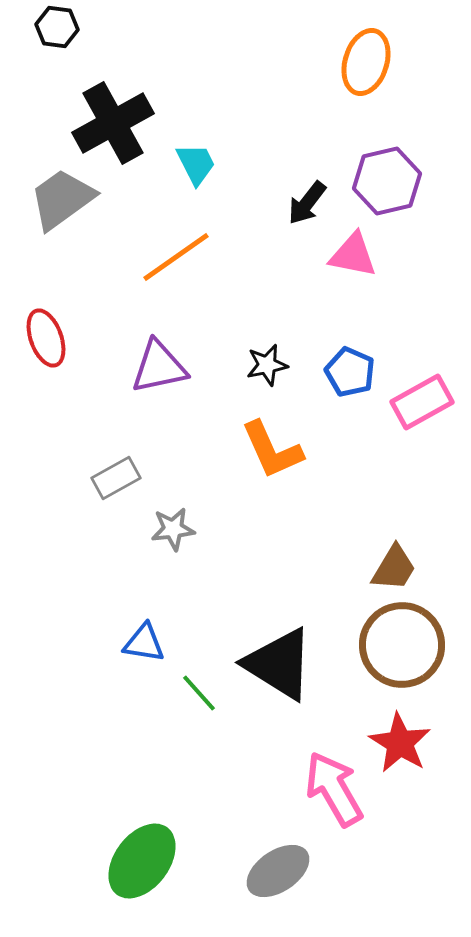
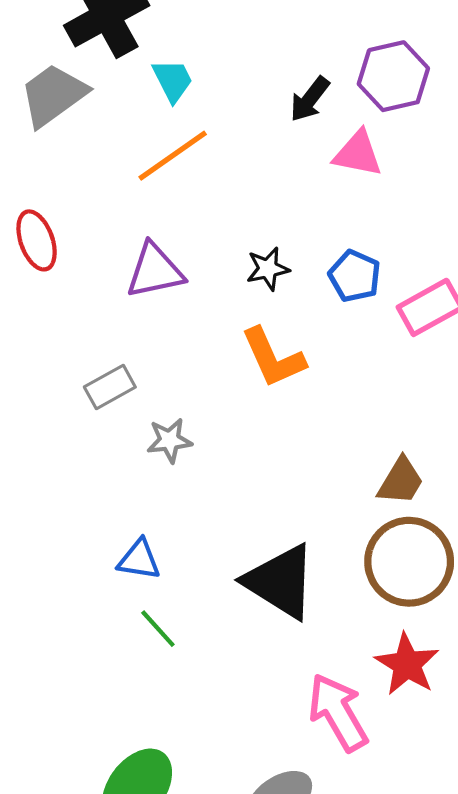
cyan trapezoid: (196, 164) -> (173, 80), moved
green line: (199, 693) -> (158, 629), moved

